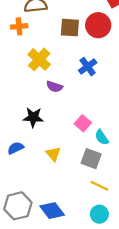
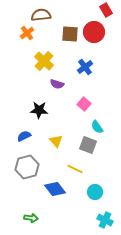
orange cross: (19, 26) -> (27, 33), turned -32
pink square: (83, 123) -> (84, 104), moved
yellow line: (99, 186) -> (75, 169), moved
gray hexagon: (18, 206) -> (27, 167), moved

